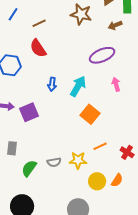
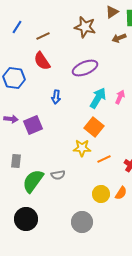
purple ellipse: (102, 55) -> (85, 68), moved
pink arrow: (116, 84) -> (120, 97), turned 40
cyan arrow: (78, 86) -> (98, 98), moved
yellow star: (78, 160) -> (82, 148), moved
green semicircle: (29, 168) -> (33, 181), size x1.4

